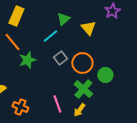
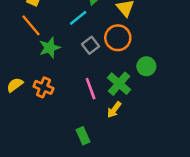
orange circle: (82, 63) -> (118, 38), moved
pink line: (57, 104) -> (91, 89), moved
orange cross: (20, 107) -> (43, 87), moved

